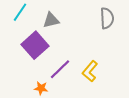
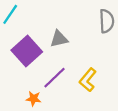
gray triangle: (51, 20) -> (59, 39), moved

